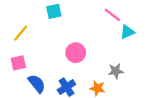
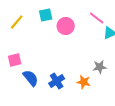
yellow line: (21, 33) -> (17, 22), moved
pink circle: (76, 53) -> (66, 26), moved

